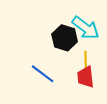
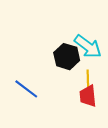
blue line: (43, 74) -> (26, 89), moved

